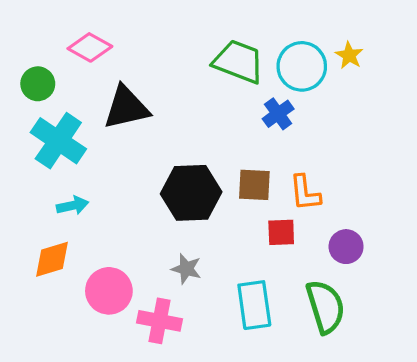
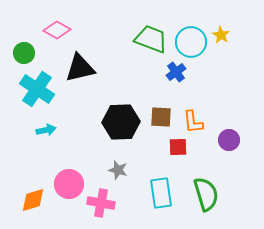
purple circle: (346, 247) -> (229, 140), moved
orange diamond: (52, 259) -> (33, 200), moved

